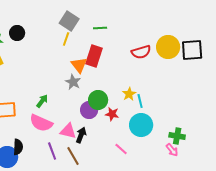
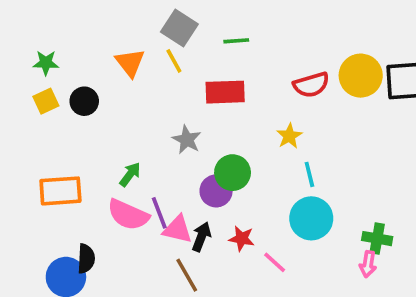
black circle: (17, 33) -> (84, 101), moved
yellow line: (66, 39) -> (174, 61), turned -48
red rectangle: (94, 56) -> (225, 92), turned 70
orange triangle: (79, 65) -> (130, 63), moved
yellow star: (129, 94) -> (289, 136), moved
red star: (112, 114) -> (242, 239), moved
pink arrow: (172, 150) -> (368, 264), turned 48
purple line: (52, 151) -> (159, 213), moved

